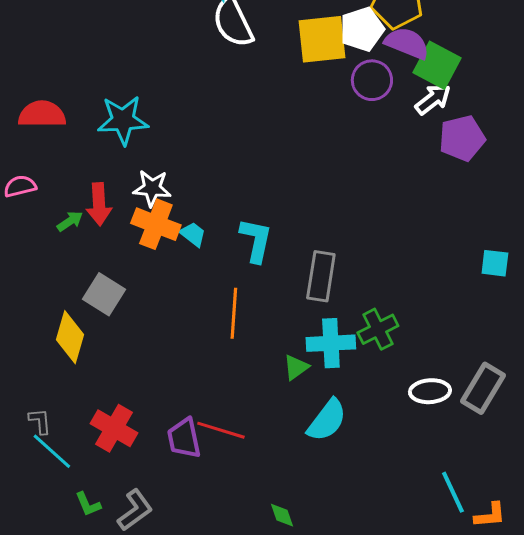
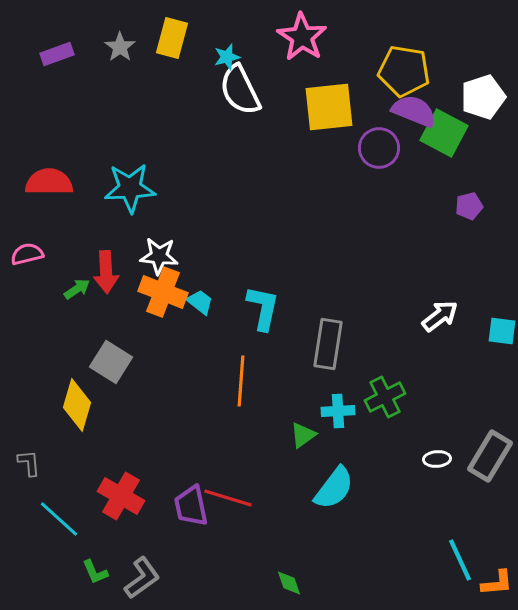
white pentagon: (362, 29) -> (483, 97), moved
white arrow: (433, 99) -> (440, 316), moved
purple pentagon: (462, 138) -> (469, 206), size x0.6
cyan cross: (331, 343) -> (338, 411), size x0.7
white ellipse: (430, 391) -> (437, 459), size x0.7
gray L-shape: (40, 421) -> (29, 463), moved

